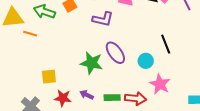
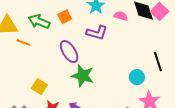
purple ellipse: (115, 53) -> (69, 52), moved
yellow square: (49, 77) -> (39, 87), turned 35

